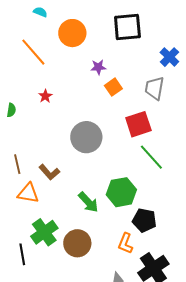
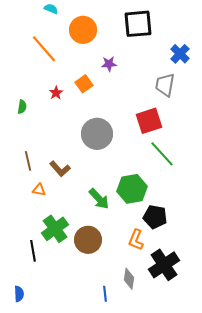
orange square: (113, 87) -> (84, 84), moved
orange triangle: (28, 193) -> (39, 190), size x0.6

